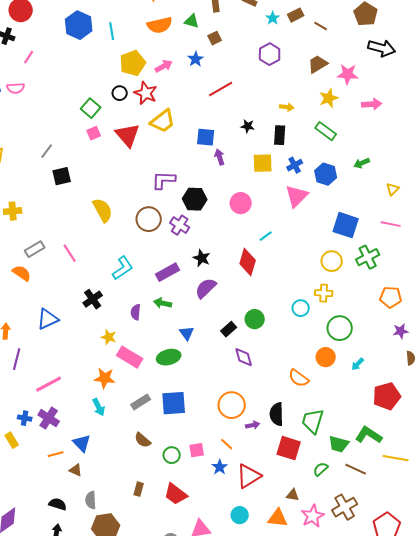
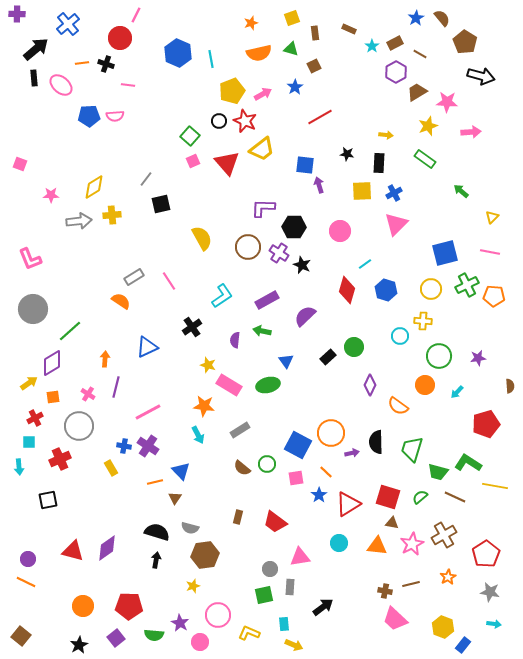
purple hexagon: (270, 54) -> (396, 72), moved
pink line: (29, 57) -> (128, 85), turned 64
green arrow: (362, 163) -> (461, 191), turned 63
blue hexagon: (326, 174) -> (386, 290), moved
yellow cross: (13, 211) -> (112, 215), moved
blue square: (346, 225) -> (445, 253), turned -32
black star: (202, 258) -> (302, 265), moved
orange pentagon: (391, 297) -> (494, 296), moved
purple star: (401, 331) -> (478, 358), moved
purple diamond: (244, 357) -> (370, 385), moved, turned 40
blue square: (174, 403) -> (298, 445), moved, turned 32
red square: (289, 448) -> (388, 497), moved
green circle: (172, 455) -> (267, 464), moved
brown triangle: (76, 470) -> (175, 498), turned 40
gray semicircle: (91, 500) -> (190, 528), turned -72
black semicircle: (58, 504) -> (157, 532), size x1.4

